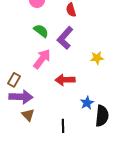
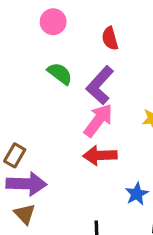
pink arrow: (42, 59) -> (98, 120), moved
brown triangle: (28, 115) -> (25, 214), moved

